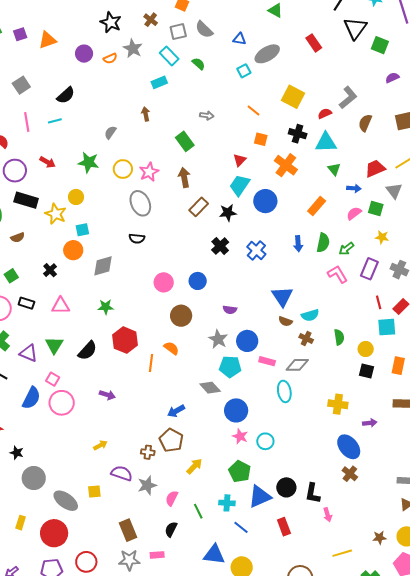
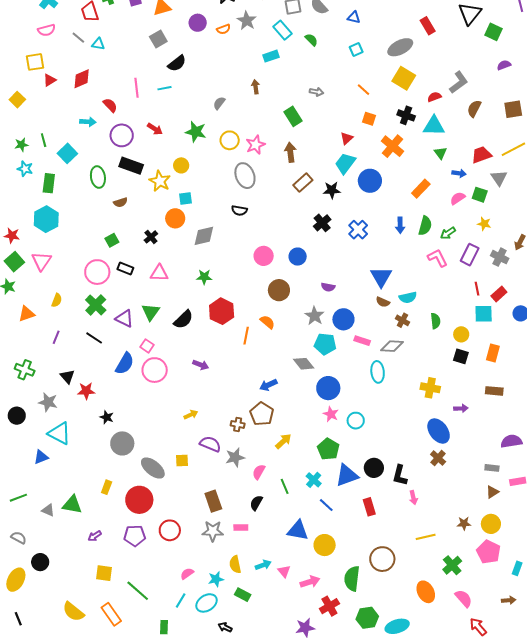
gray ellipse: (267, 54) -> (400, 47), moved
gray square: (21, 85) -> (158, 39), moved
cyan cross: (227, 503) -> (314, 480), turned 35

